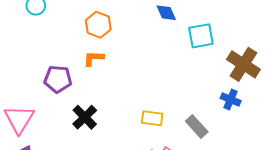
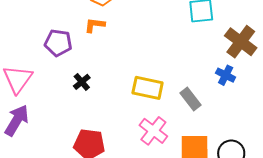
black cross: (85, 117) -> (82, 82), size x0.7
yellow rectangle: (152, 118) -> (148, 88), size x1.4

